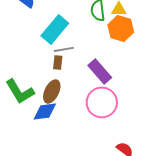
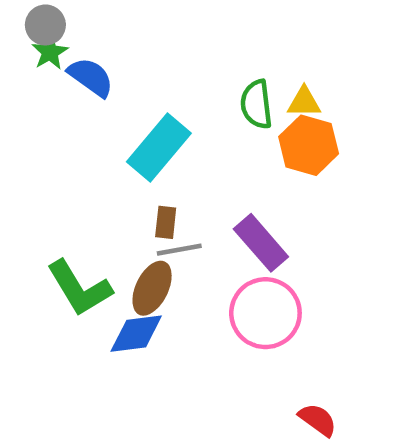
gray line: (64, 49) -> (179, 250), moved

